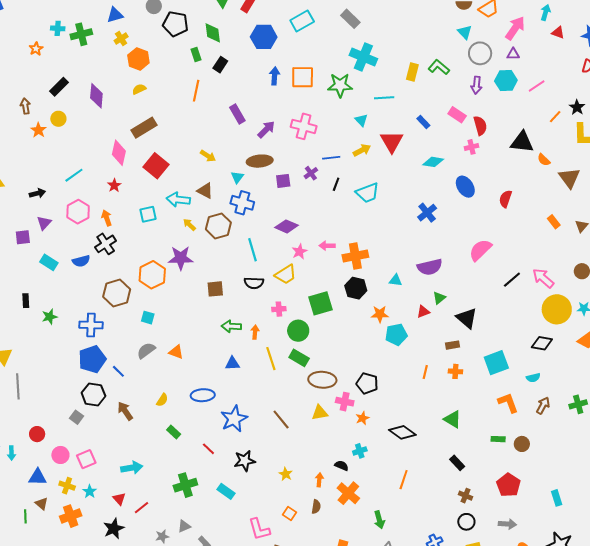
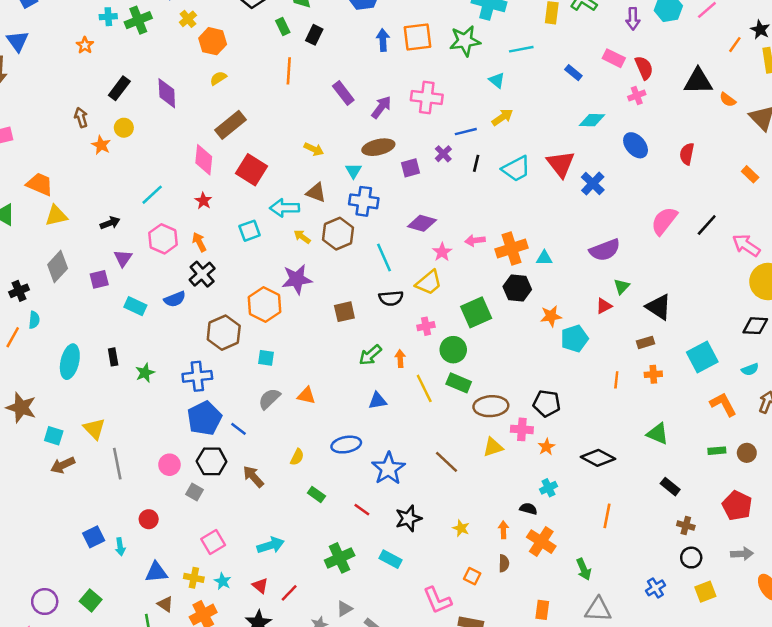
red triangle: (392, 142) -> (561, 164), moved
cyan triangle: (396, 280) -> (544, 258), moved
black line: (512, 280) -> (707, 225), moved
green arrow: (231, 326) -> (370, 355), turned -36
pink circle: (60, 455) -> (169, 465), moved

